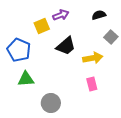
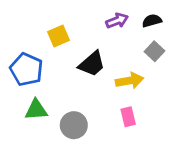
purple arrow: (61, 15) -> (117, 21), moved
black semicircle: (99, 15) -> (152, 21), moved
gray circle: (51, 103) -> (74, 125), moved

